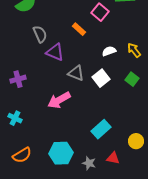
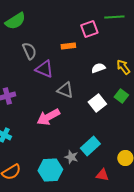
pink square: (100, 12) -> (89, 29), turned 30
orange rectangle: (79, 29) -> (68, 46), turned -48
white square: (101, 78) -> (97, 103), moved
gray star: (89, 163) -> (71, 157), moved

